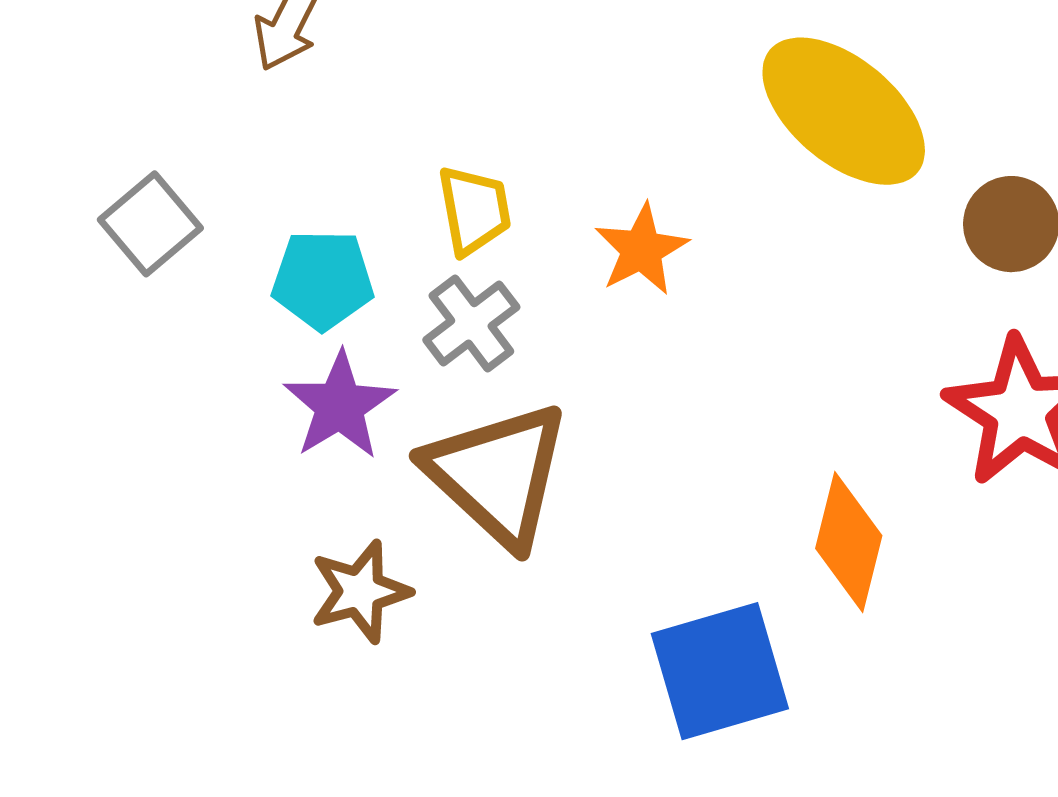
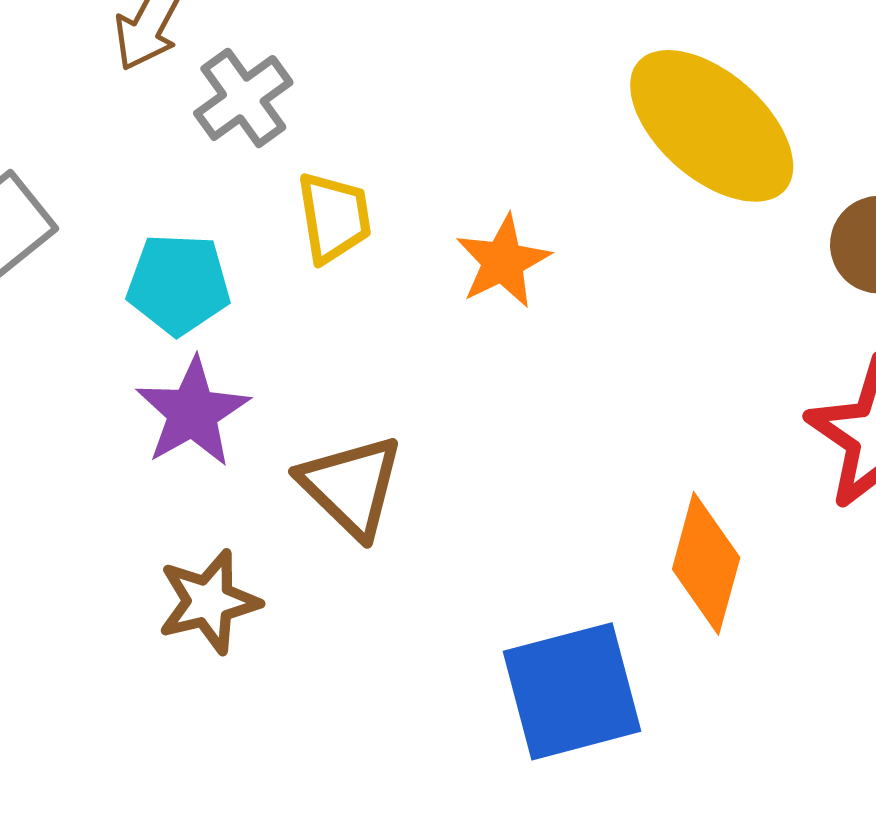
gray cross: (471, 323) -> (243, 98), moved
brown triangle: (497, 474) -> (351, 486), size x0.7

